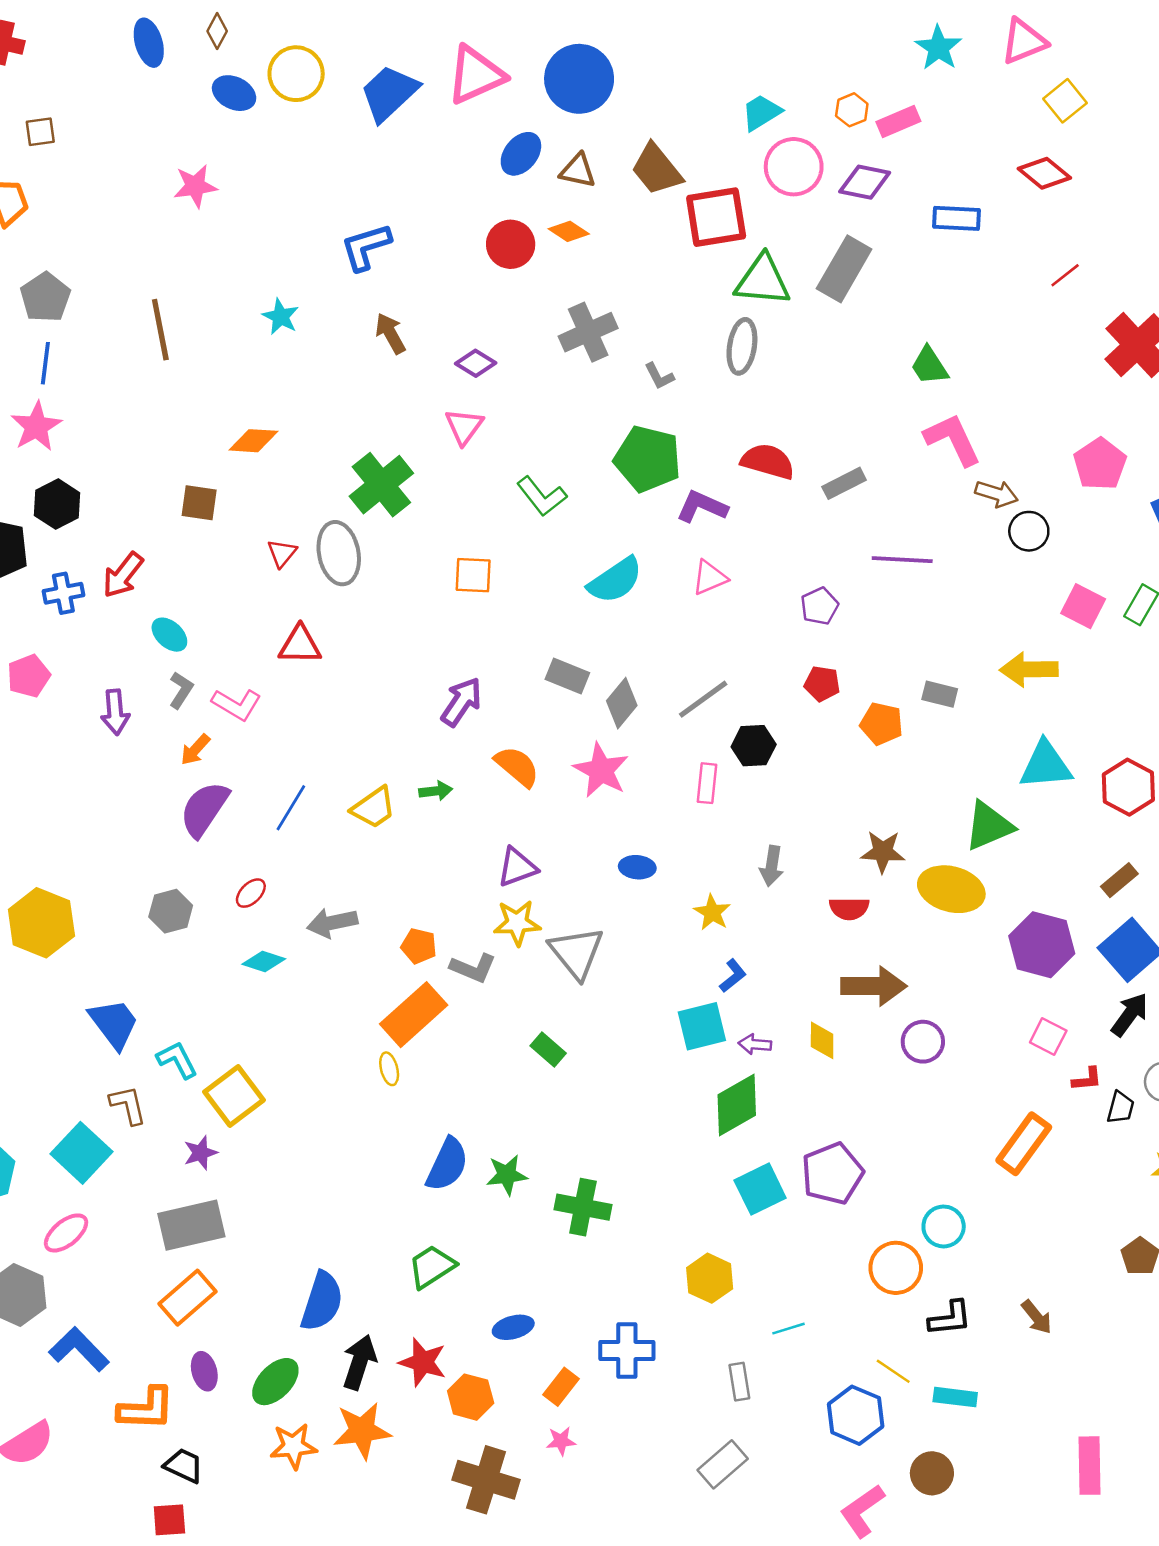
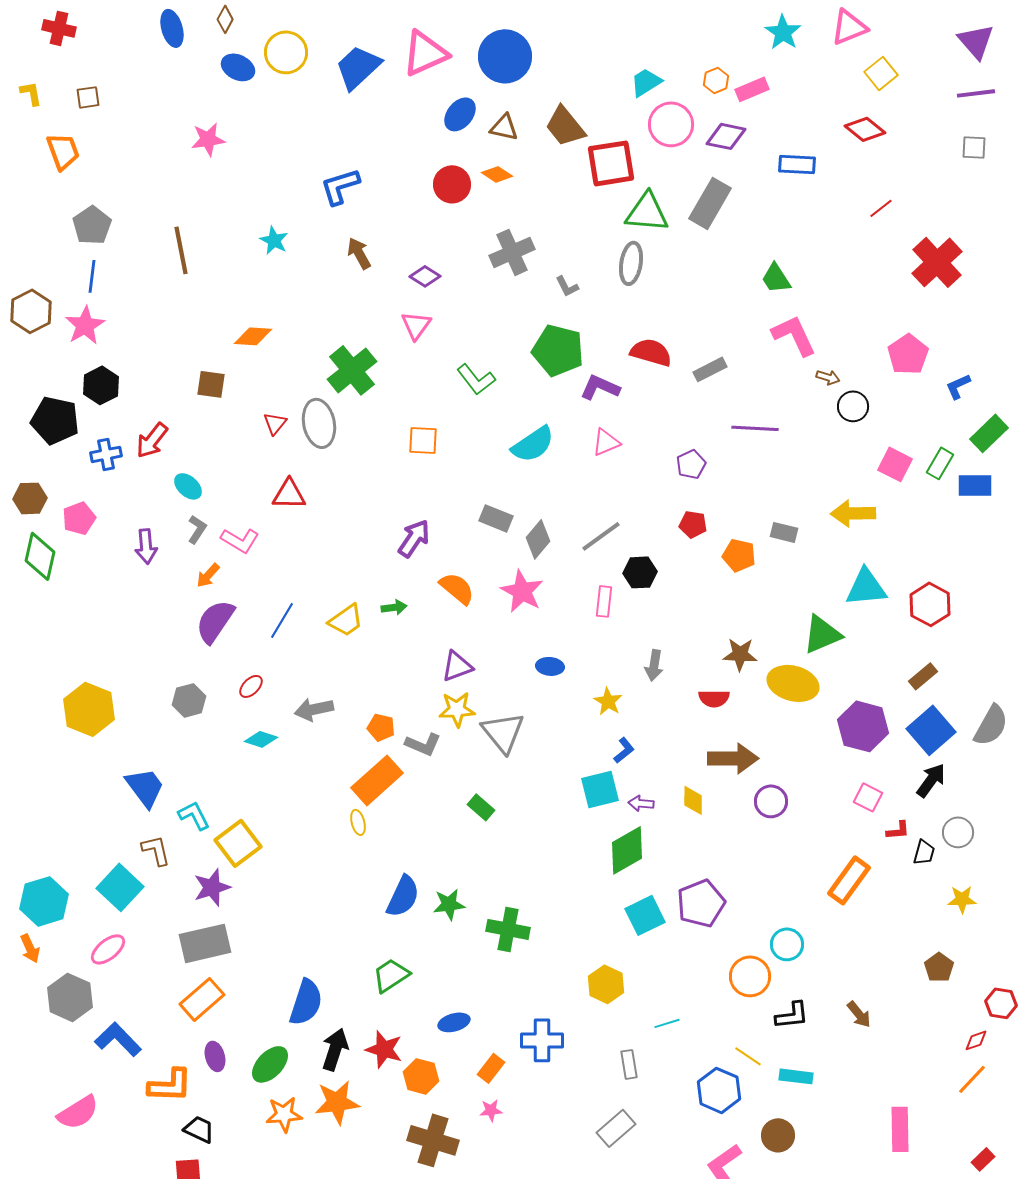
brown arrow: (997, 494) -> (828, 377), size x0.7
purple star: (200, 1153) -> (212, 887), size x1.4

